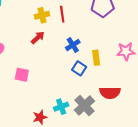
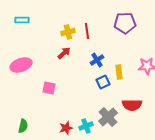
blue square: (79, 68) -> (103, 82), turned 32
cyan cross: (61, 107) -> (86, 126), moved

